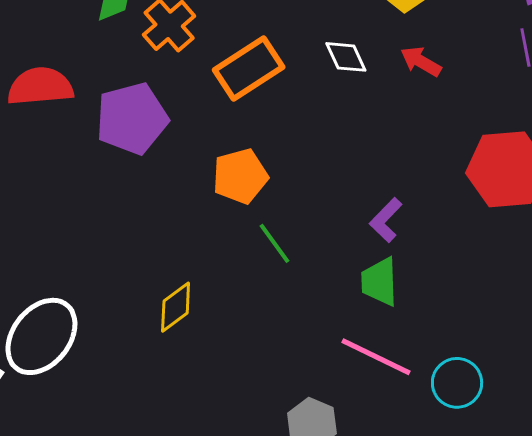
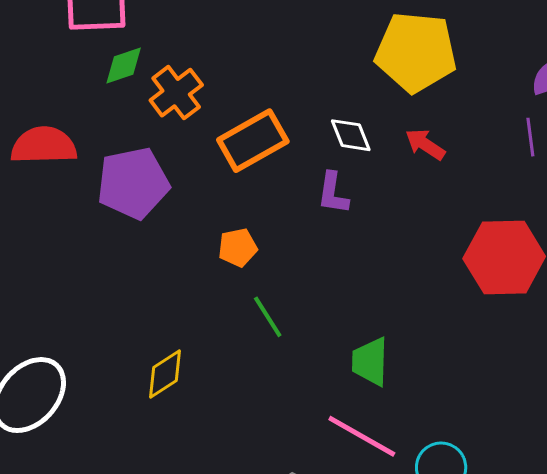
orange pentagon: (240, 176) -> (238, 248), size x0.7
purple L-shape: (386, 220) -> (333, 193), moved, turned -39

